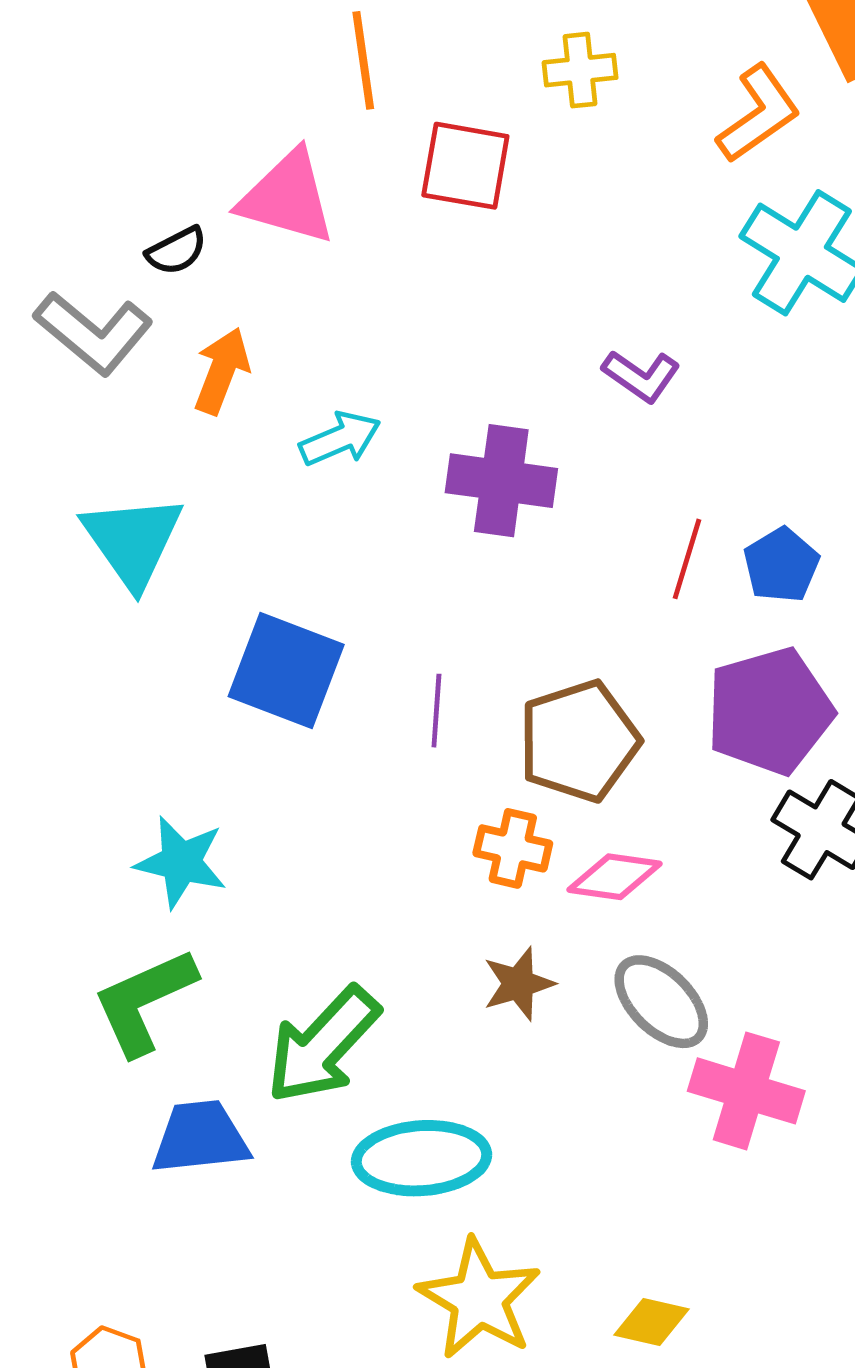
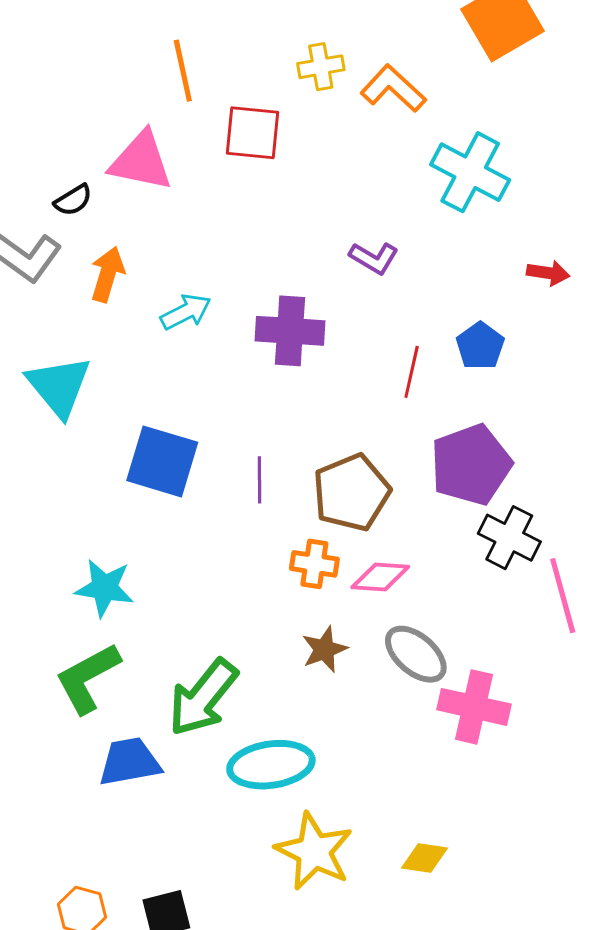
orange L-shape: (758, 114) -> (393, 89), moved, turned -98
blue pentagon: (781, 565) -> (480, 346), moved

